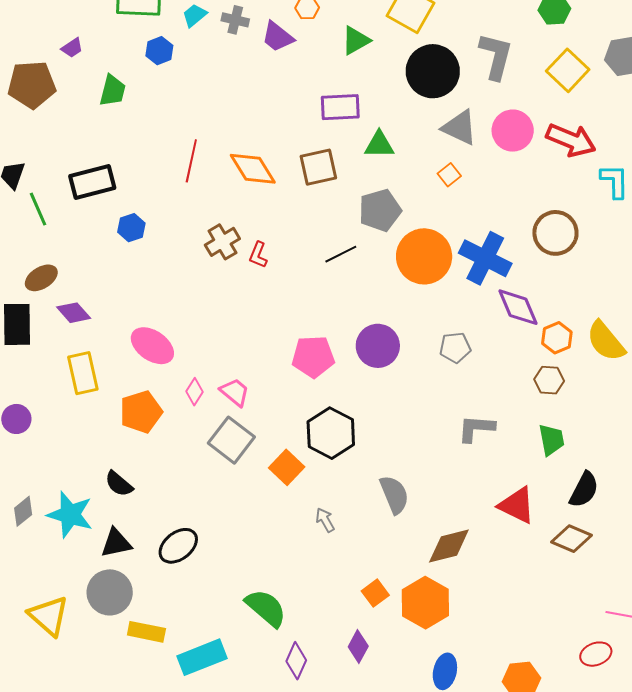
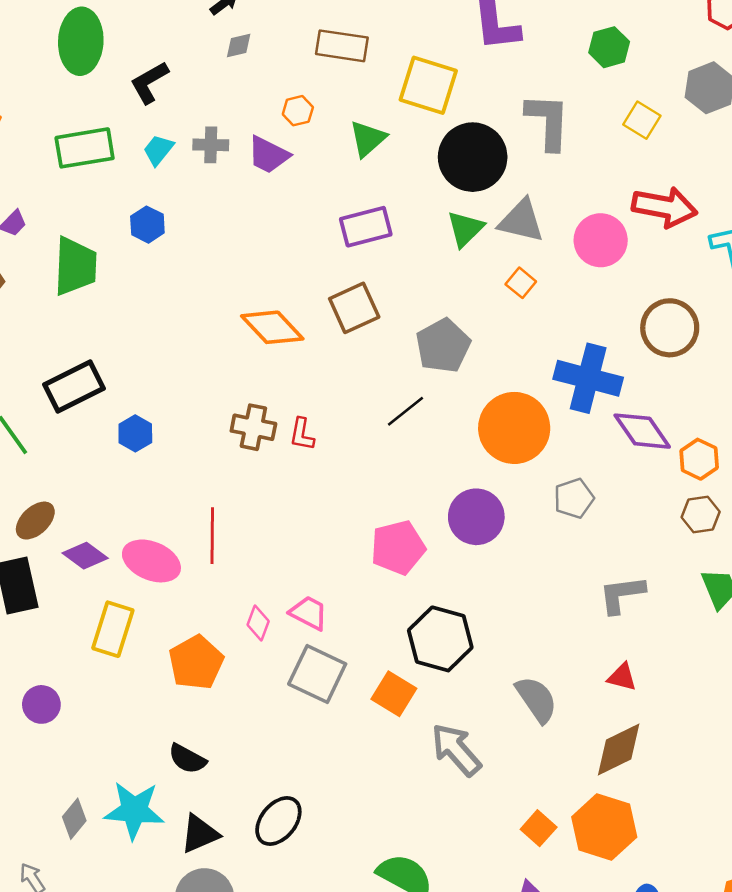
blue hexagon: (159, 51) -> (147, 225), moved
yellow square: (568, 70) -> (642, 120), size x0.7
green trapezoid: (113, 91) -> (75, 266), size x1.4
pink circle: (513, 131) -> (601, 240), moved
green triangle: (379, 145) -> (465, 229), moved, turned -32
red line: (191, 161) -> (212, 536), moved
brown cross: (222, 242) -> (253, 427), turned -36
orange circle: (424, 256) -> (514, 428), moved
pink ellipse: (152, 346) -> (151, 561), moved
yellow rectangle: (83, 373) -> (113, 629), turned 42
red triangle: (517, 505) -> (622, 677), moved, size x0.6
gray arrow: (325, 520) -> (456, 750), size x1.8

